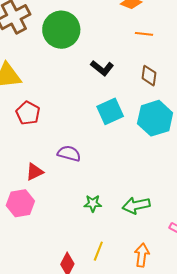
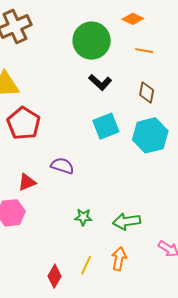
green circle: (61, 30) -> (92, 41), moved
red pentagon: (28, 113) -> (24, 123), size x1.4
orange arrow: (142, 255) -> (119, 259), moved

